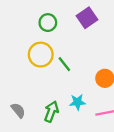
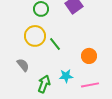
gray semicircle: (18, 110) -> (23, 65), moved

